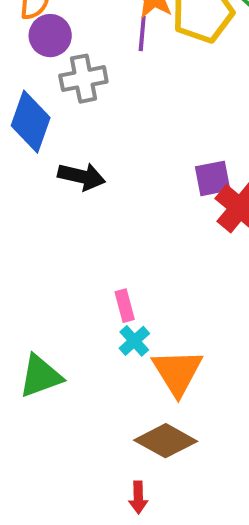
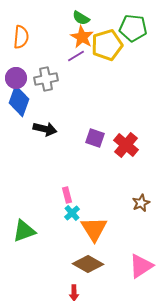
purple line: (142, 34) -> (76, 56), turned 54
purple circle: (50, 36) -> (16, 78), moved
purple square: (213, 178) -> (95, 138), moved, turned 30

